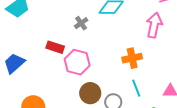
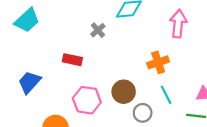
pink hexagon: (77, 62) -> (87, 100), moved
brown circle: (90, 93) -> (124, 92), moved

